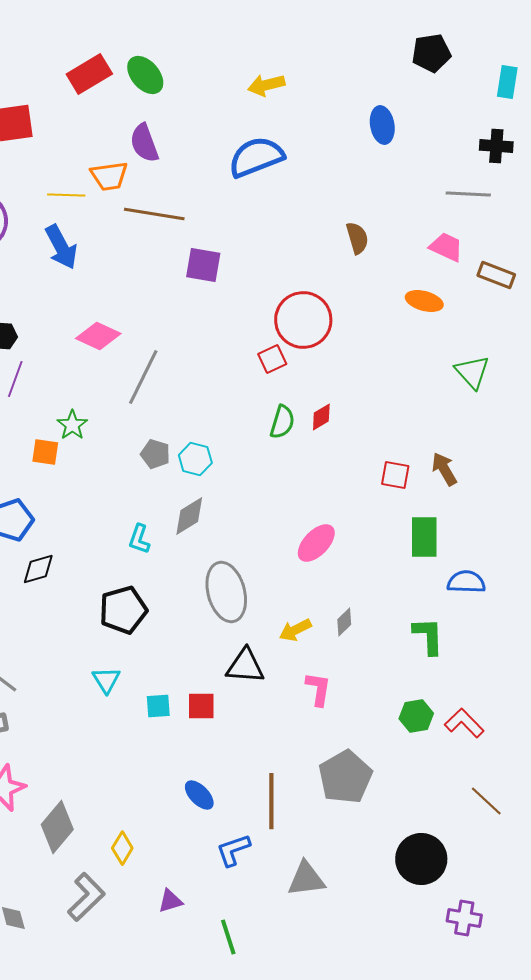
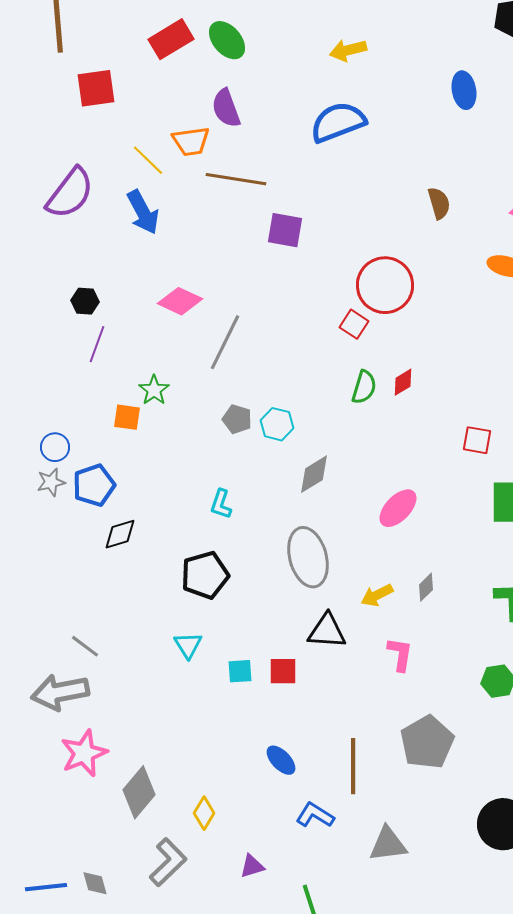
yellow line: (66, 195) -> (148, 160), turned 42
red square: (272, 359) -> (354, 324), turned -32
gray diamond: (189, 516) -> (314, 474), moved
blue L-shape: (233, 850) -> (315, 815), turned 51

